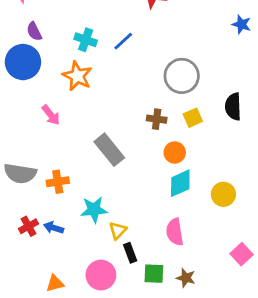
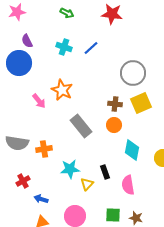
orange star: (77, 76) -> (62, 90), moved
yellow square: (193, 118) -> (141, 103), size x1.5
orange circle: (175, 153) -> (114, 125), moved
cyan diamond: (180, 183) -> (132, 150), turned -55
blue arrow: (54, 228) -> (41, 199), moved
black rectangle: (130, 253) -> (105, 172), moved

